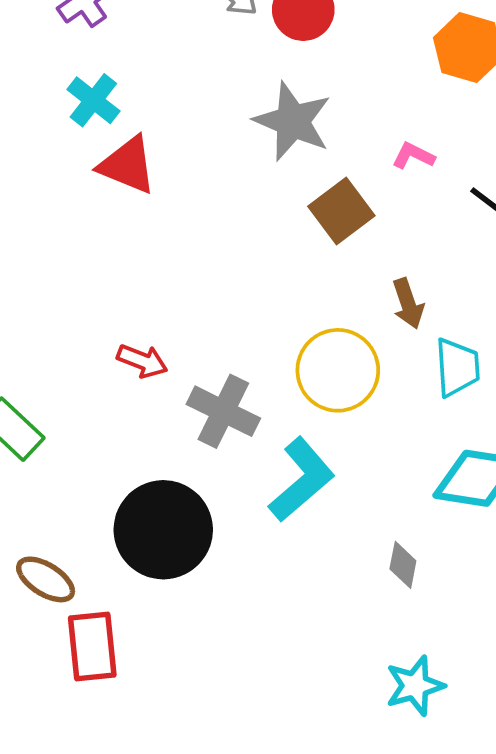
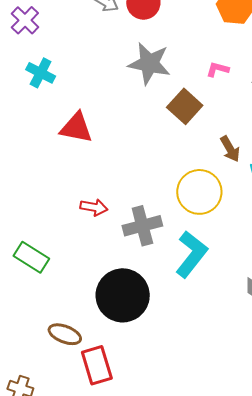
red triangle: (128, 165) -> (76, 128), moved
gray cross: (223, 411) -> (142, 226), turned -30

